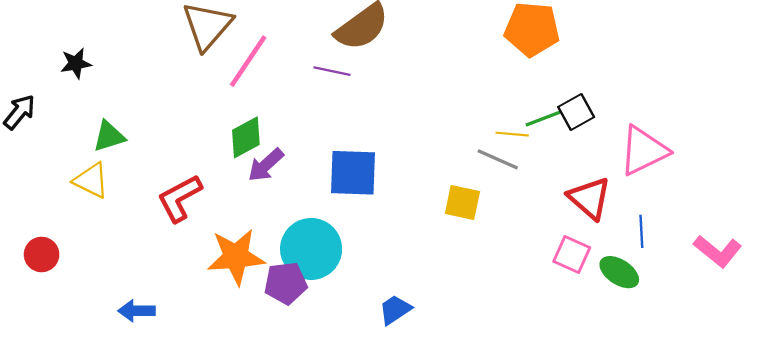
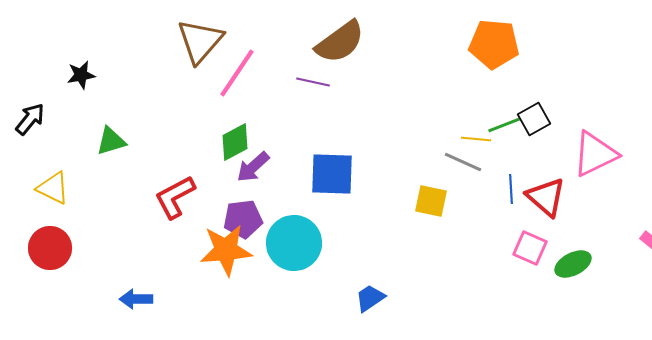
yellow triangle: (91, 180) -> (53, 188), moved
blue line: (641, 231) -> (511, 189), moved
red circle: (42, 254) -> (50, 248), size x1.4
green ellipse: (619, 272) -> (573, 264), turned -60
purple pentagon: (286, 283) -> (243, 219), moved

